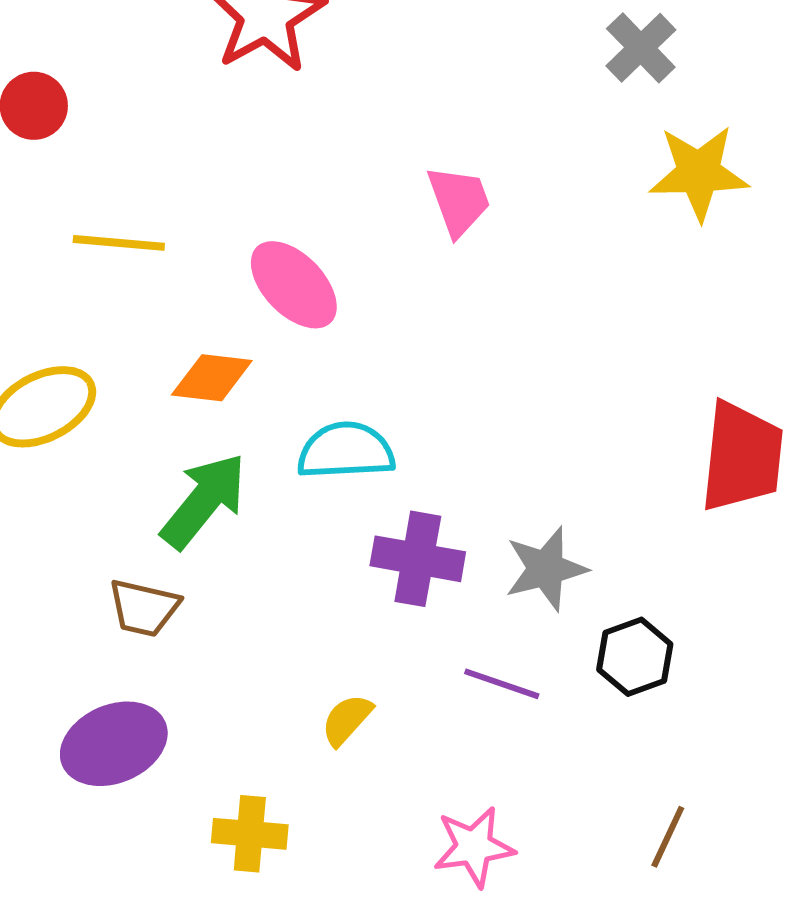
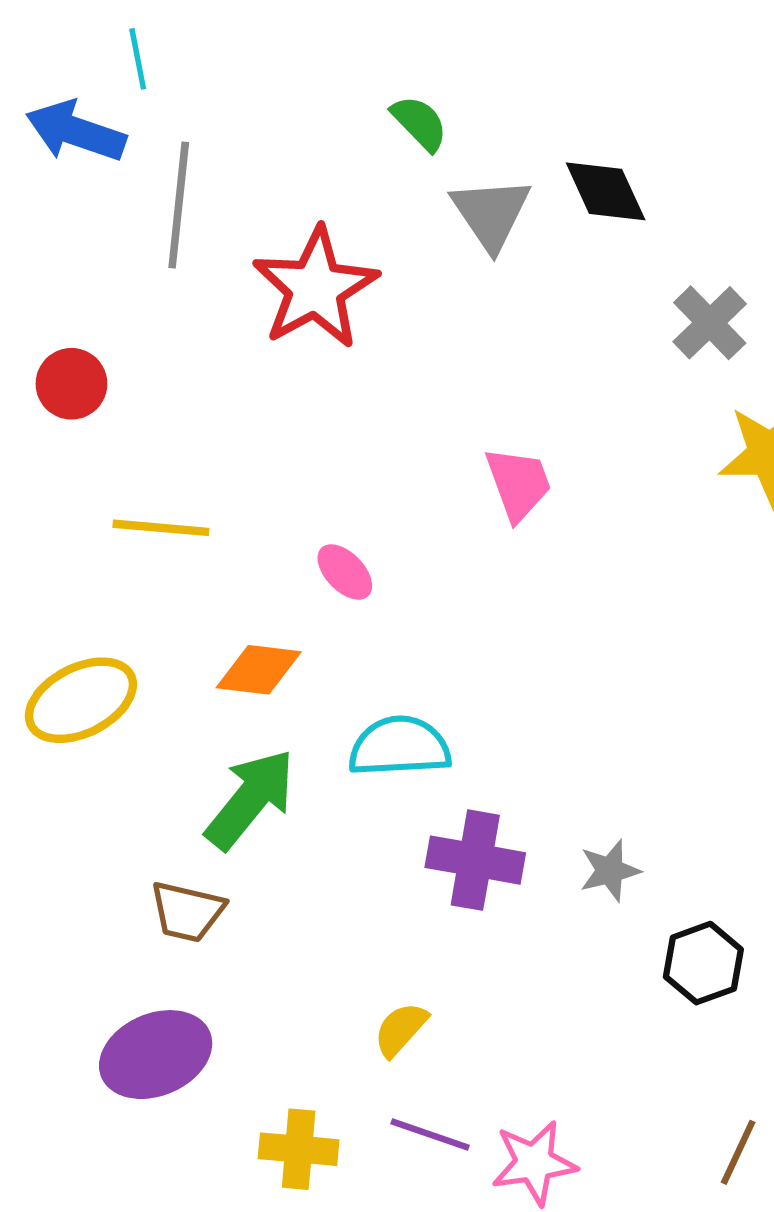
pink ellipse: (294, 285) -> (345, 572), size x0.6
gray star: (546, 569) -> (610, 871), size x0.7
purple line: (502, 684) -> (430, 1134), moved

